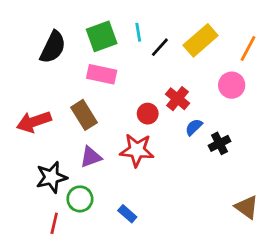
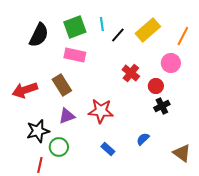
red circle: (148, 114) -> (156, 86), moved
blue semicircle: (194, 127) -> (143, 139), moved
blue rectangle: (127, 214) -> (108, 149), moved

